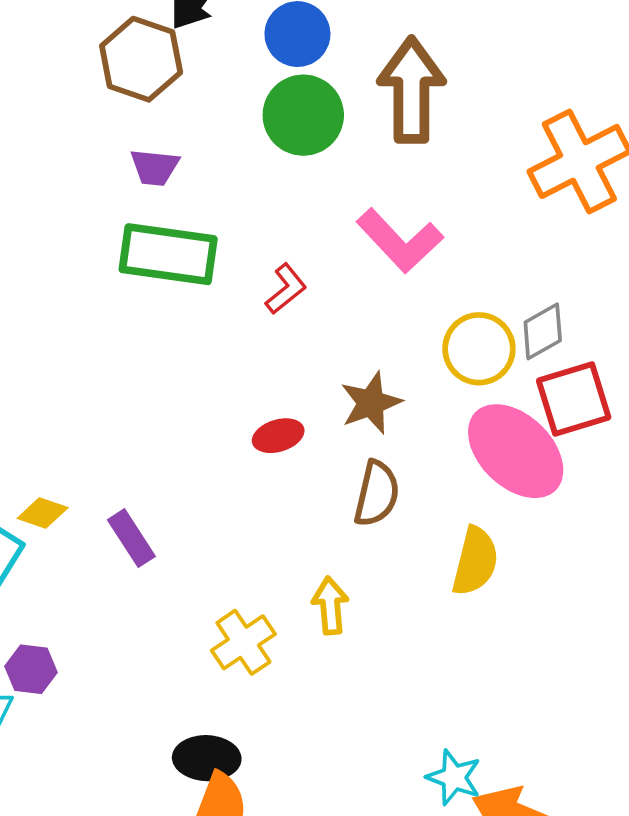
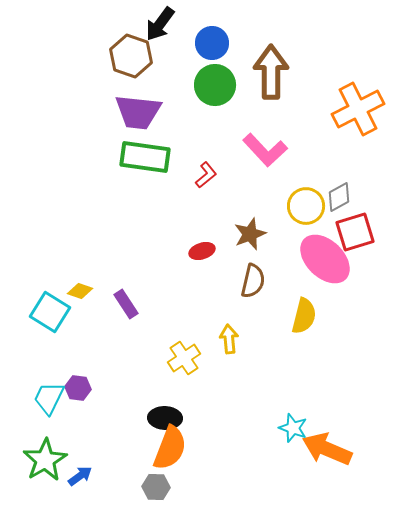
purple trapezoid: (155, 167) -> (138, 112), size x1.8
purple hexagon: (31, 669) -> (78, 388), moved

